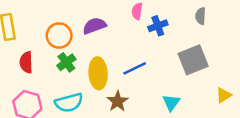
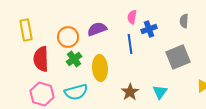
red semicircle: (26, 62) -> (41, 59), size x1.4
blue line: (135, 68) -> (130, 44), moved, turned -72
brown star: (118, 101) -> (130, 92), moved

